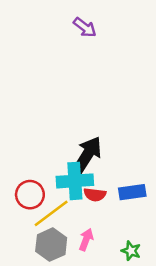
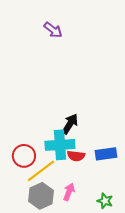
purple arrow: (85, 27) -> (53, 30), moved
black arrow: (87, 155) -> (70, 124), size x0.7

